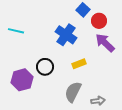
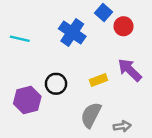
blue cross: (66, 35) -> (72, 32), moved
purple arrow: (105, 43) -> (130, 70), moved

